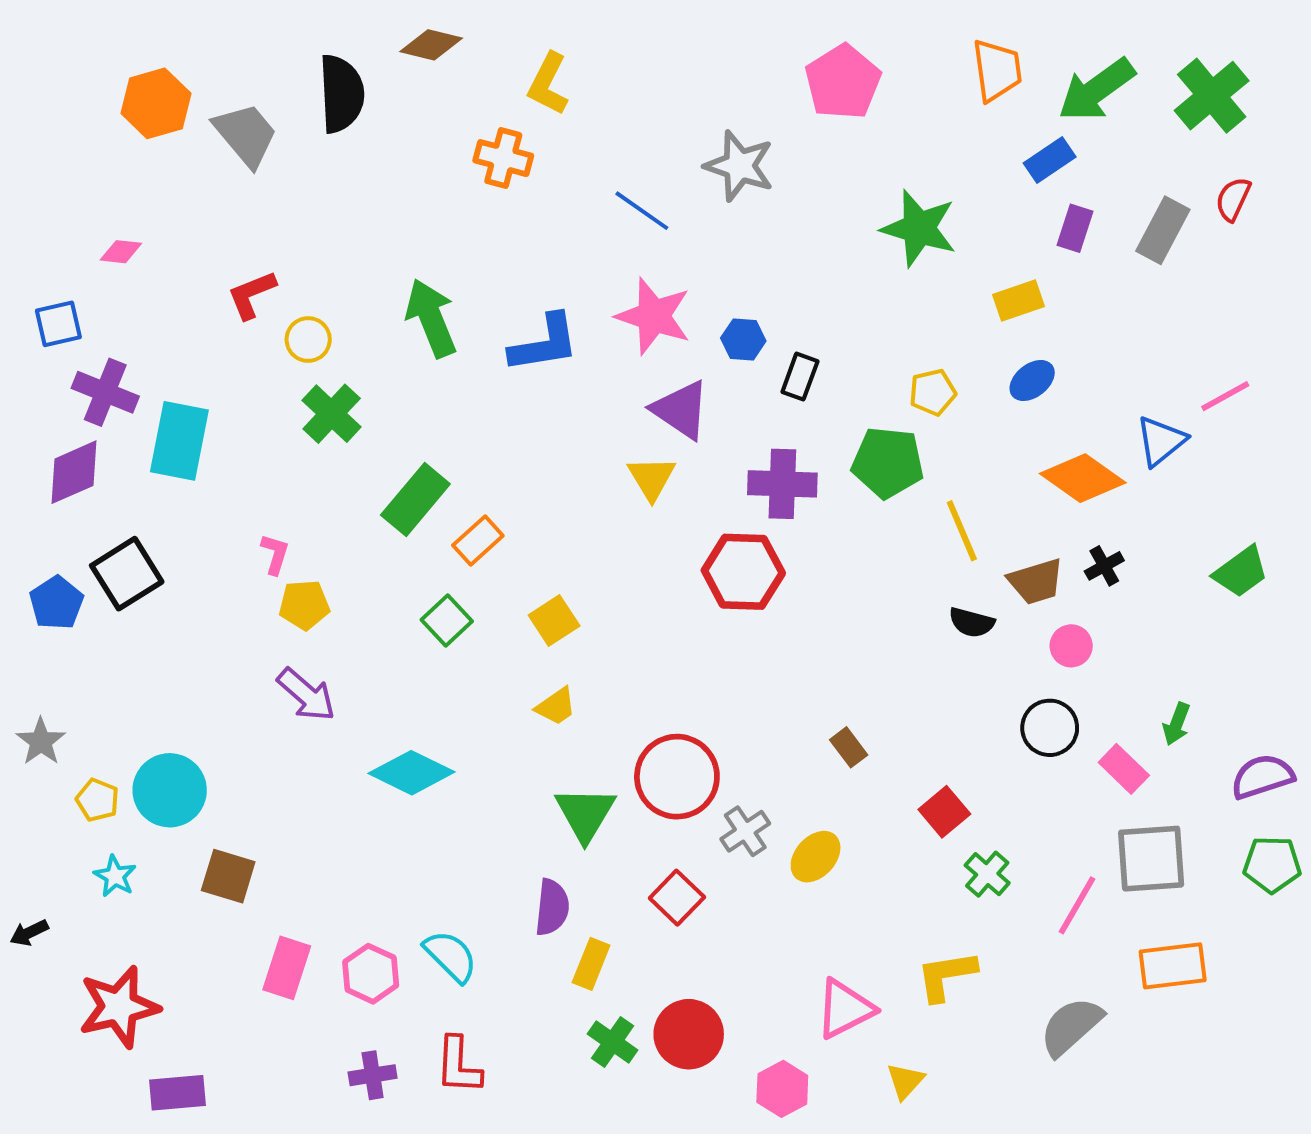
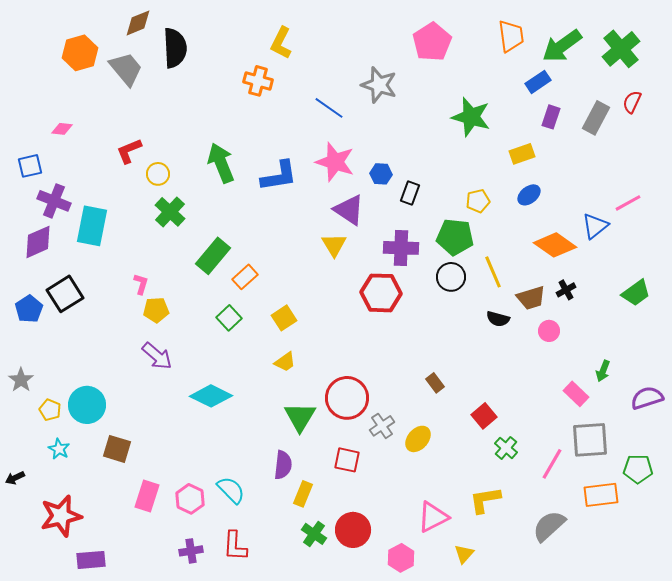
brown diamond: (431, 45) -> (138, 23), moved, turned -36
black circle: (1050, 728) -> (451, 277), moved
green pentagon: (1272, 864) -> (638, 469), moved
red square: (677, 898) -> (347, 460), turned -32

